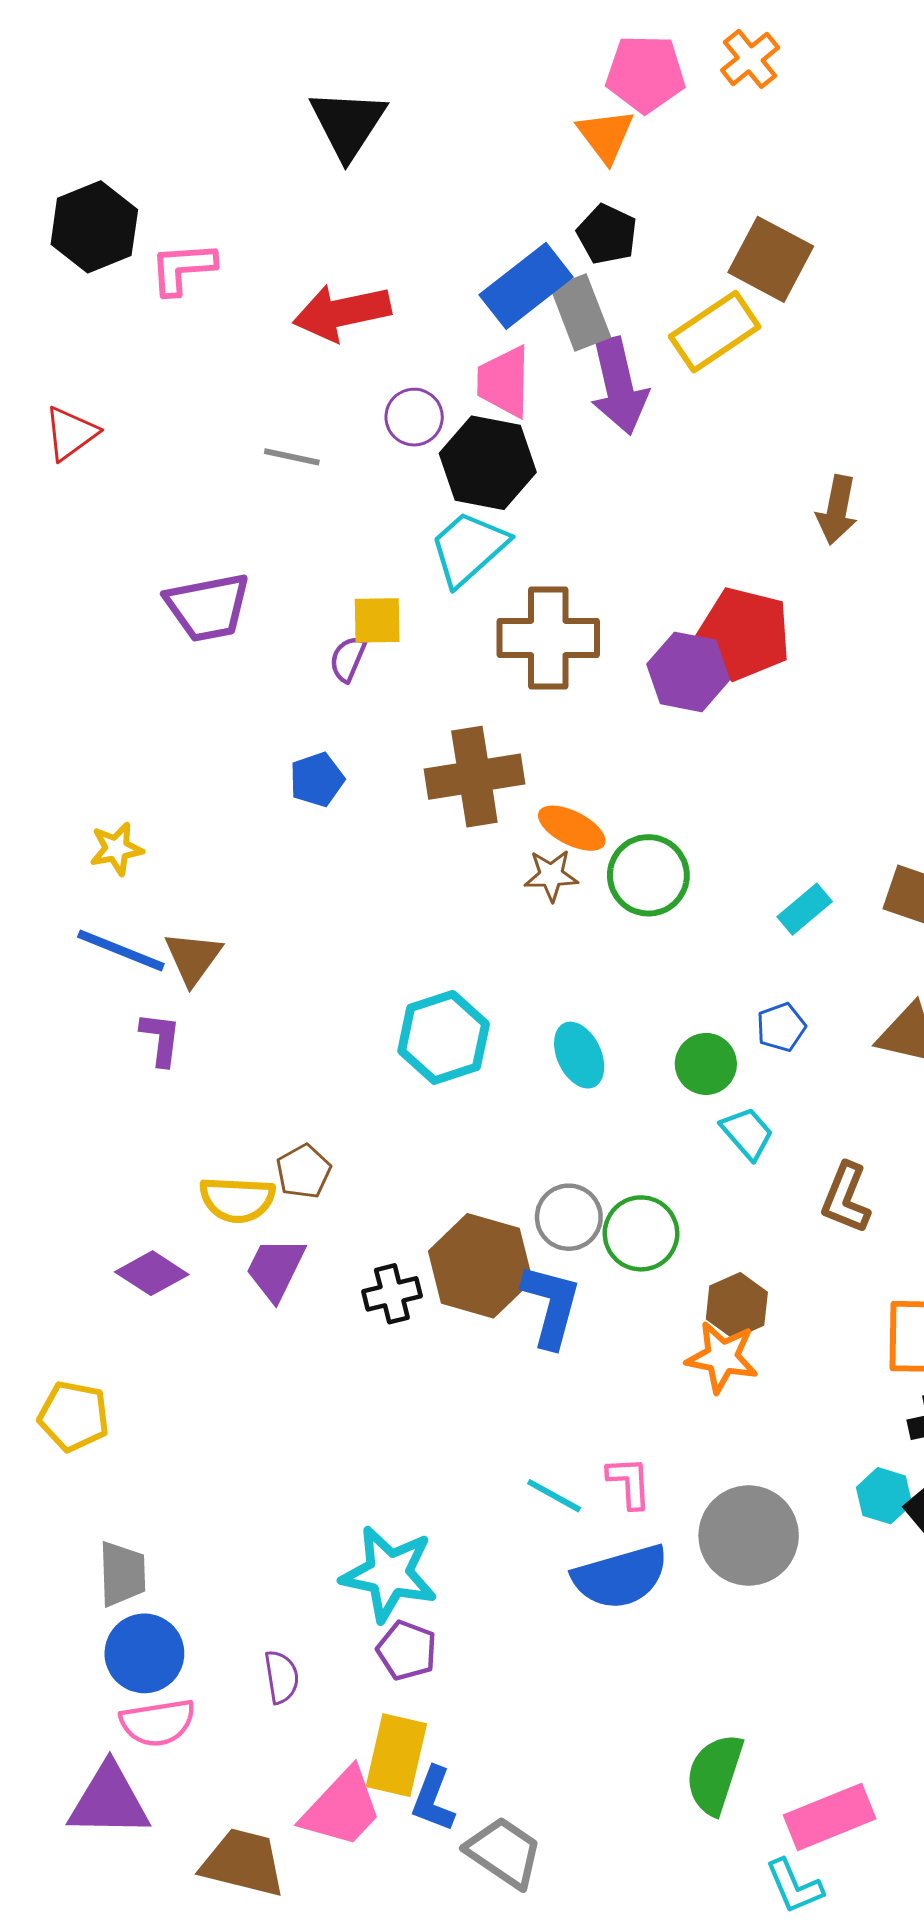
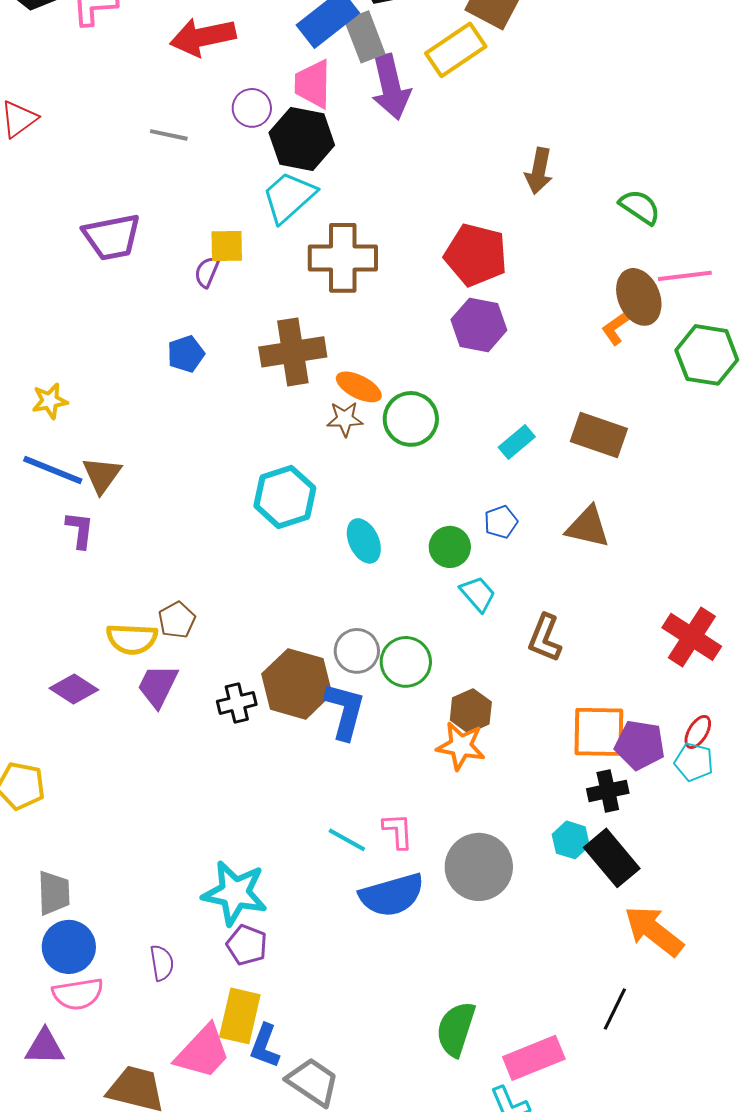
purple hexagon: (688, 672) -> (479, 325), moved
cyan hexagon: (444, 1037) -> (285, 497), moved
purple triangle: (109, 1801) -> (45, 1047), size x0.7

